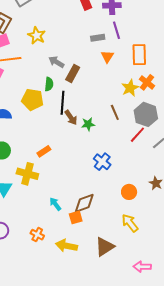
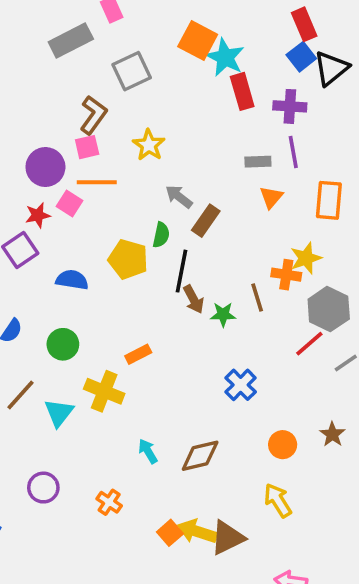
orange cross: (147, 82) -> (286, 275), moved, turned -35
brown line: (115, 112) -> (257, 297), moved
orange square: (76, 217) -> (170, 533), moved, turned -32
yellow arrow: (67, 246) -> (197, 532), moved

